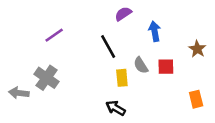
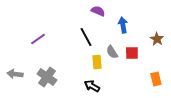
purple semicircle: (123, 14) -> (98, 11), turned 56
purple line: (54, 35) -> (38, 39), moved
gray cross: (47, 78) -> (47, 77), moved

